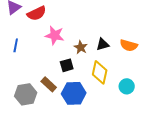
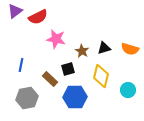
blue line: (16, 45) -> (21, 65), moved
brown rectangle: (49, 84) -> (50, 79), moved

